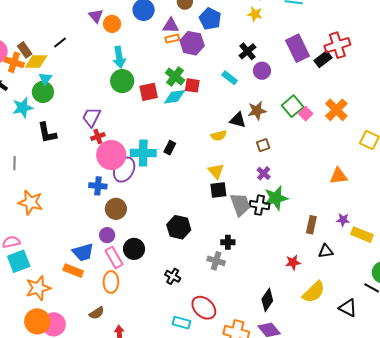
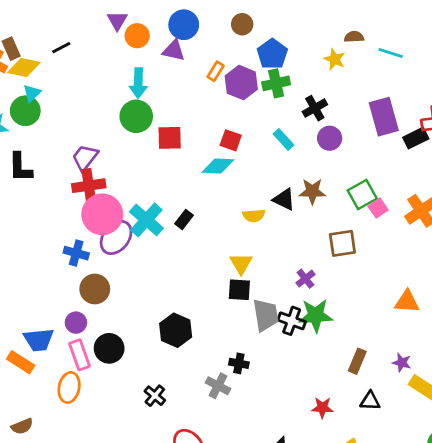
purple triangle: (171, 26) -> (174, 51), moved
orange rectangle: (172, 39) -> (216, 71), turned -56
green cross: (175, 77) -> (276, 83), moved, turned 30
cyan diamond: (175, 97) -> (218, 166), moved
red cross: (98, 137) -> (89, 186), size x1.6
brown square: (263, 145) -> (342, 243), moved, size x1.5
cyan cross: (143, 153) -> (146, 220), turned 30
brown semicircle: (97, 313) -> (22, 426), moved

